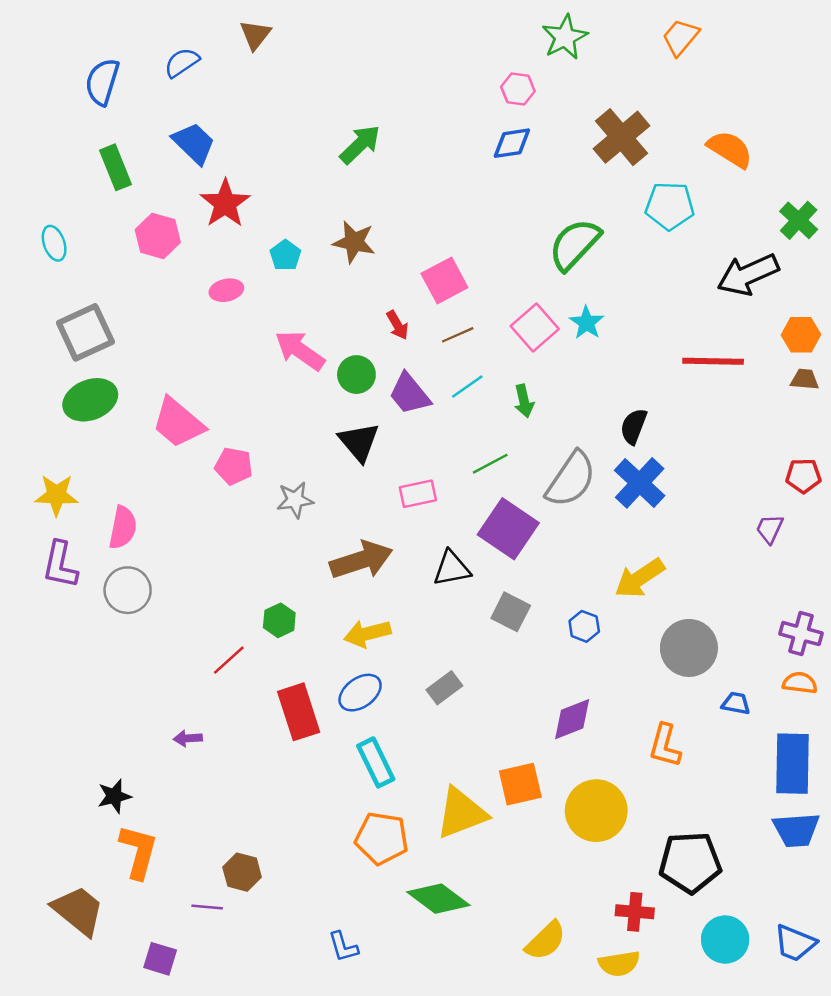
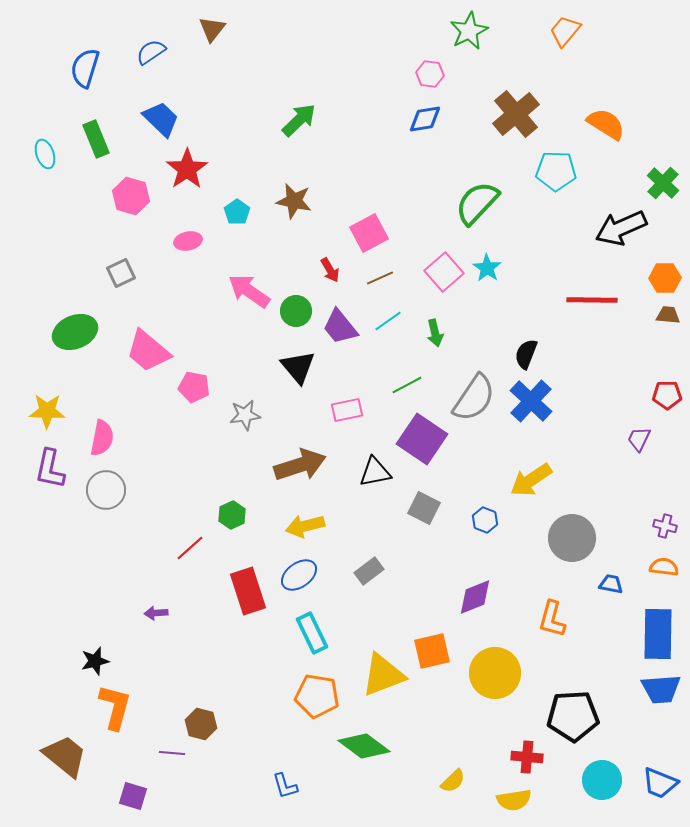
cyan ellipse: (54, 243) -> (45, 154), moved
gray square: (85, 332) -> (121, 273), moved, size x0.6
purple cross: (801, 634) -> (665, 526), size x0.7
yellow semicircle: (546, 941) -> (453, 781), size x0.7

